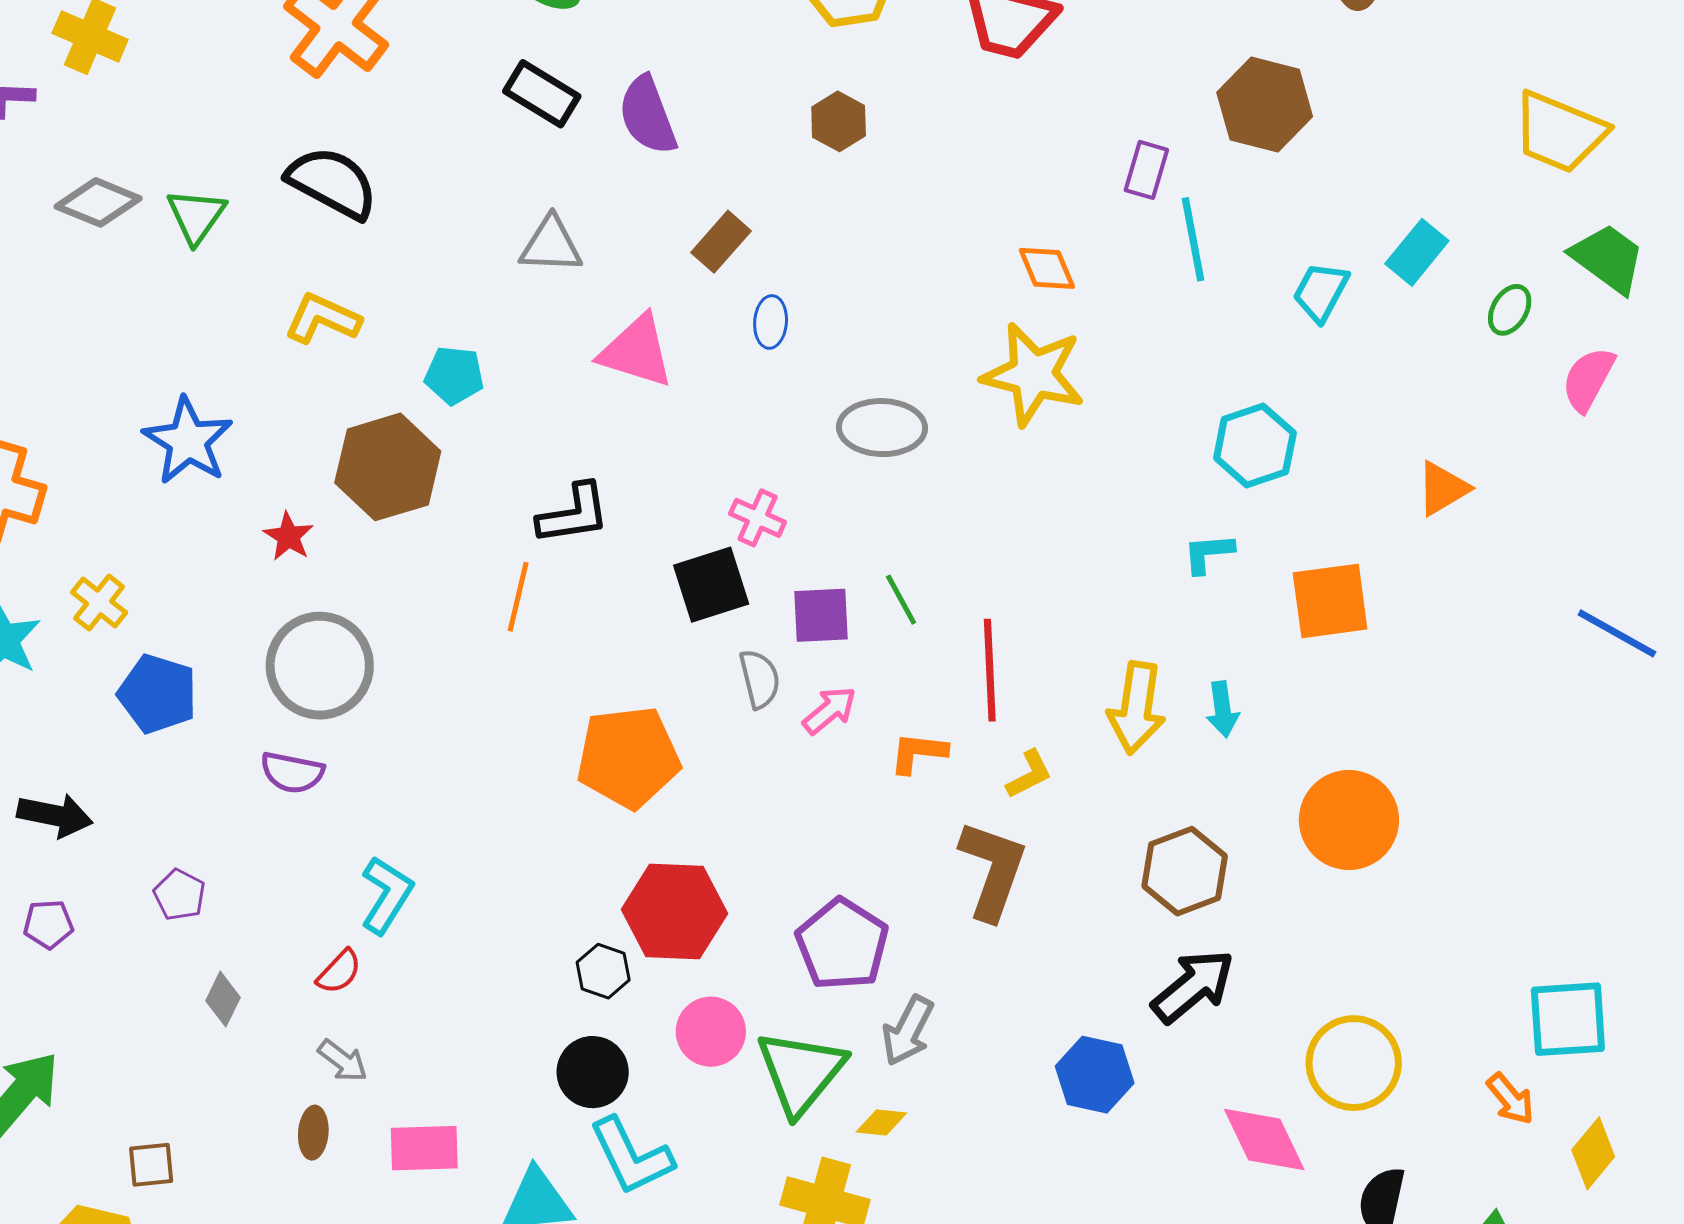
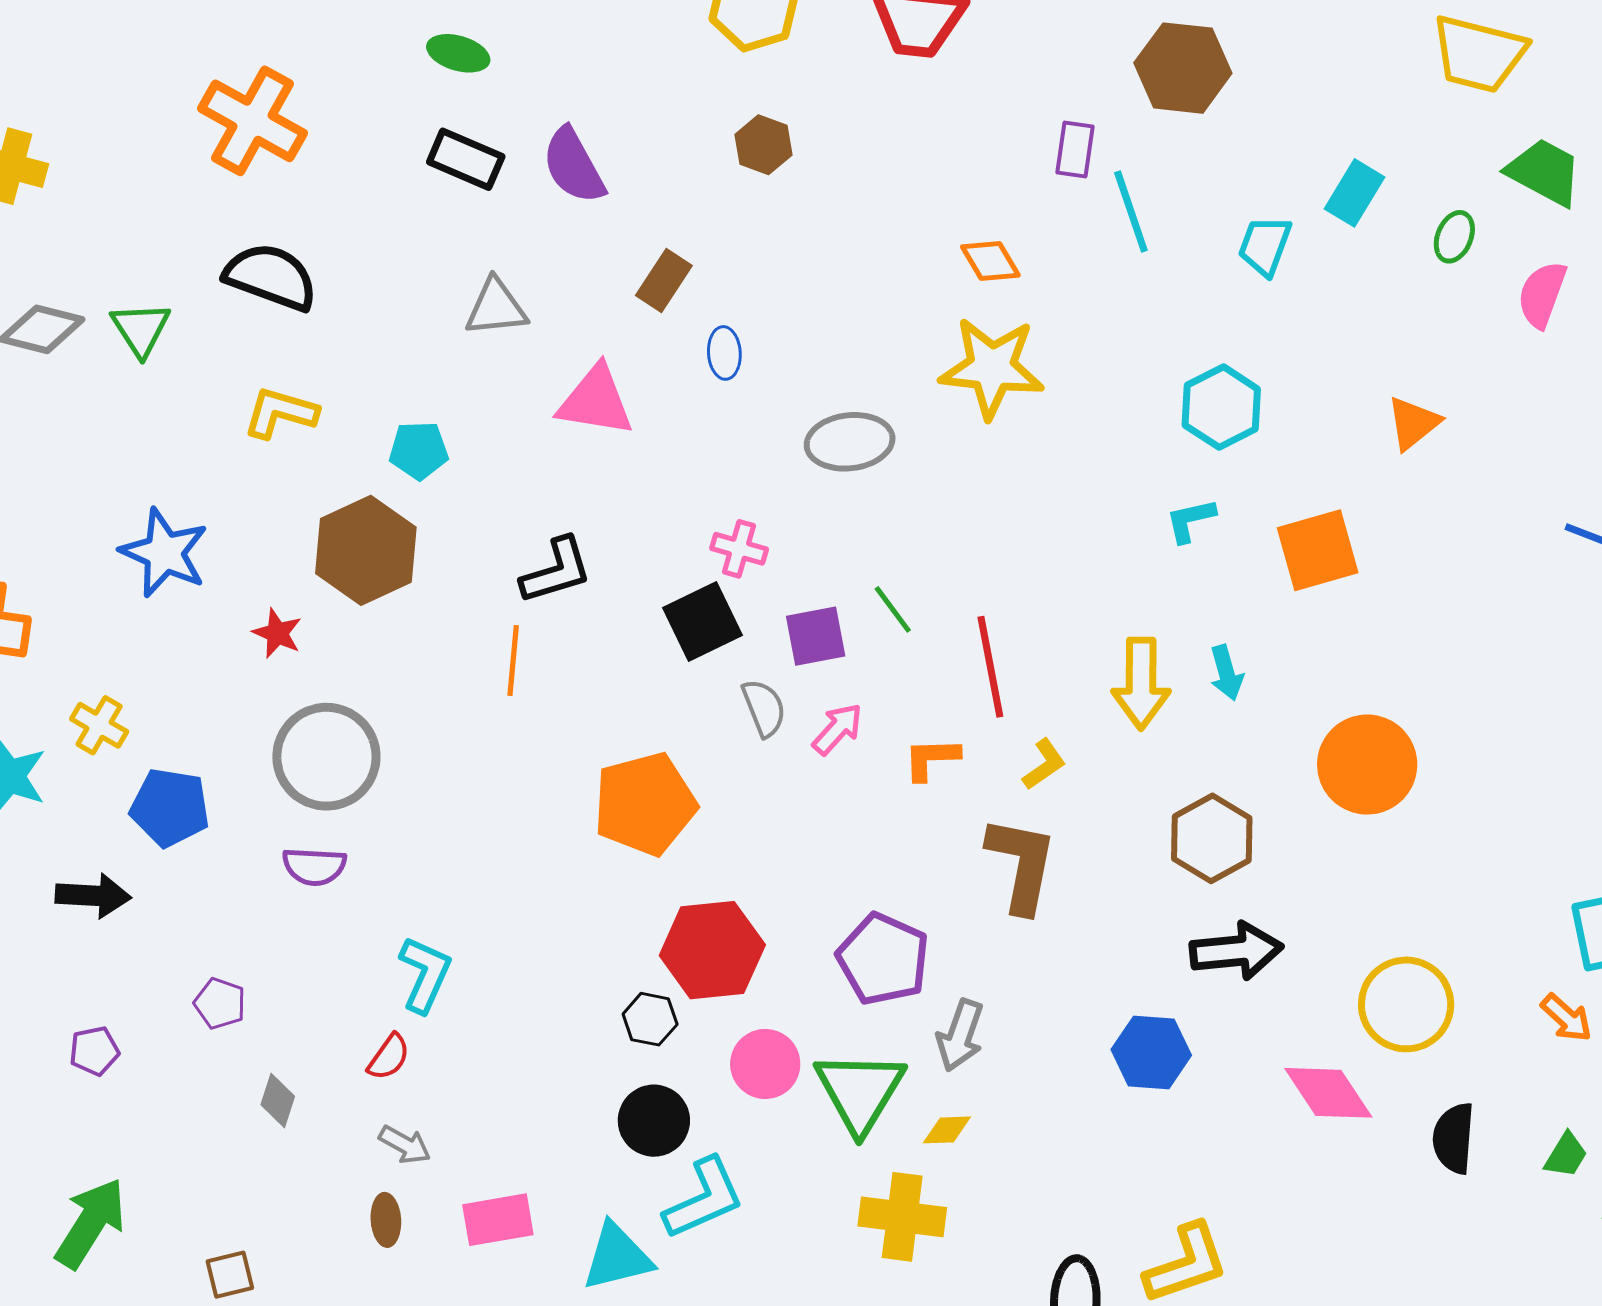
black arrow: (55, 815) -> (93, 896), moved
black arrow: (1193, 986) -> (1236, 951), turned 42
cyan L-shape: (631, 1156) -> (704, 1199), turned -80

